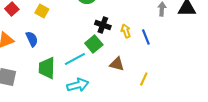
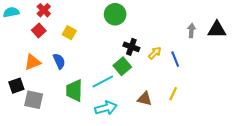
yellow arrow: (126, 31) -> (155, 53), turned 64
brown triangle: (117, 64) -> (145, 99), moved
yellow line: (144, 79) -> (173, 94), moved

